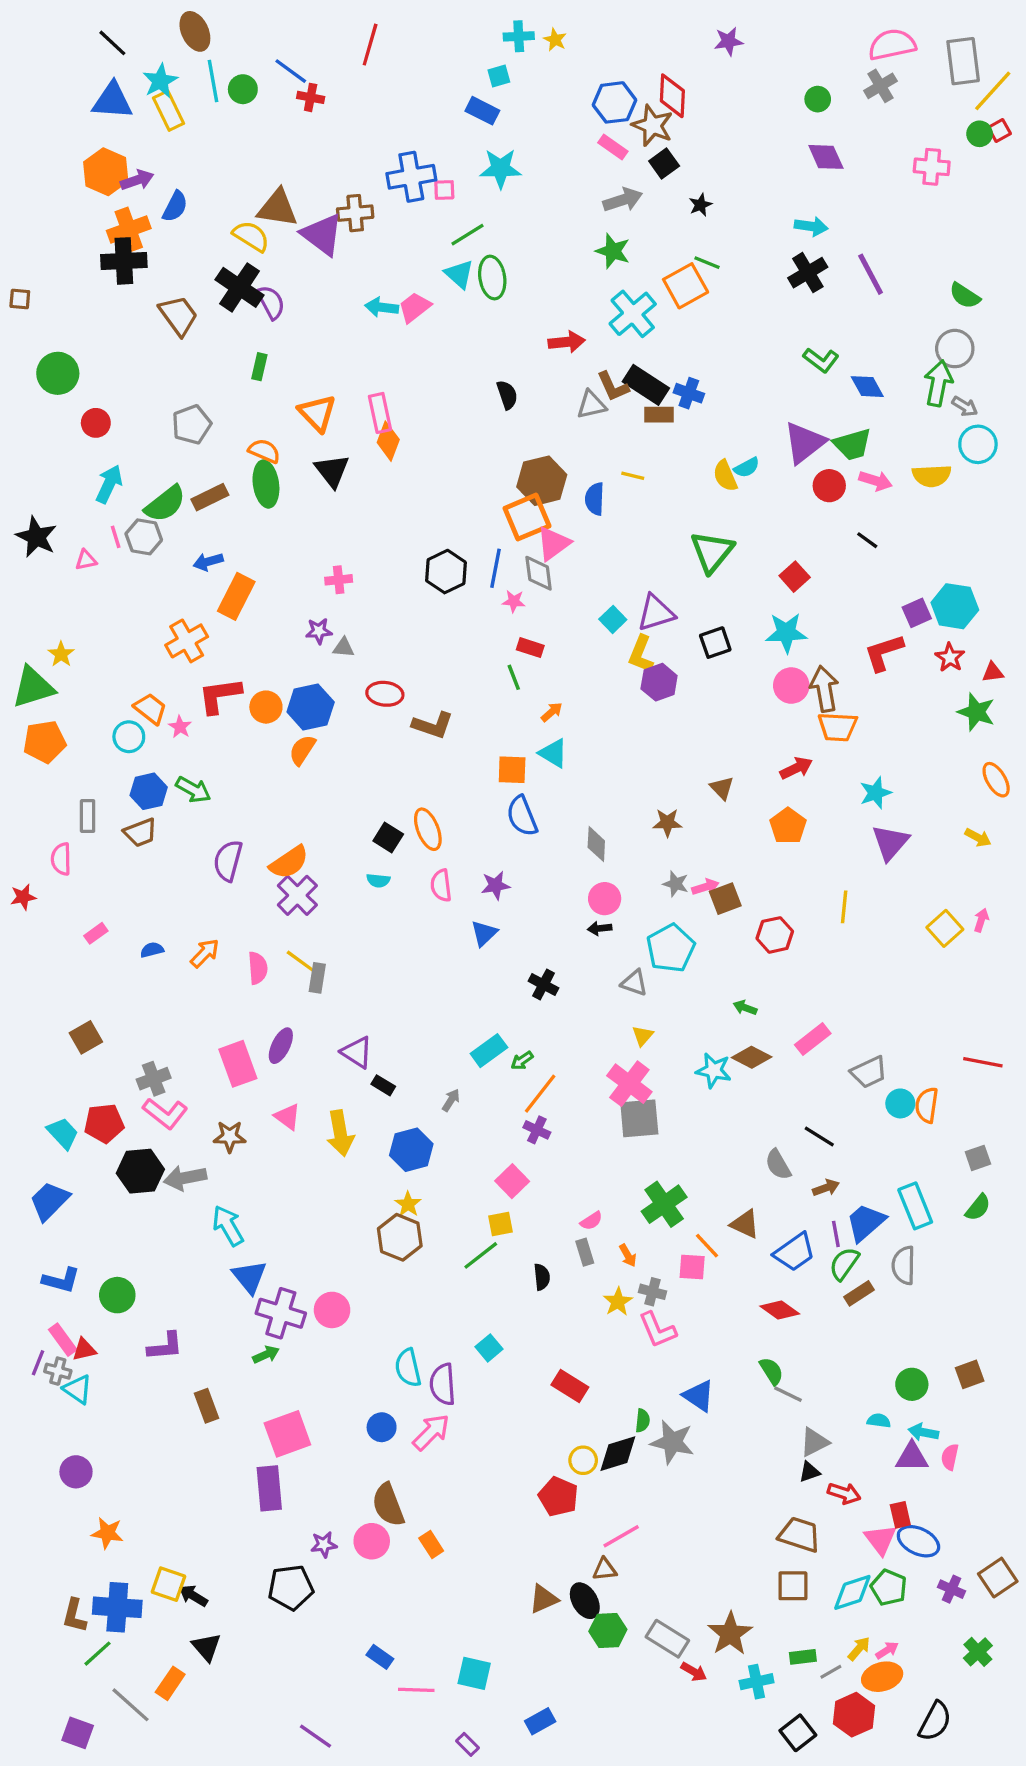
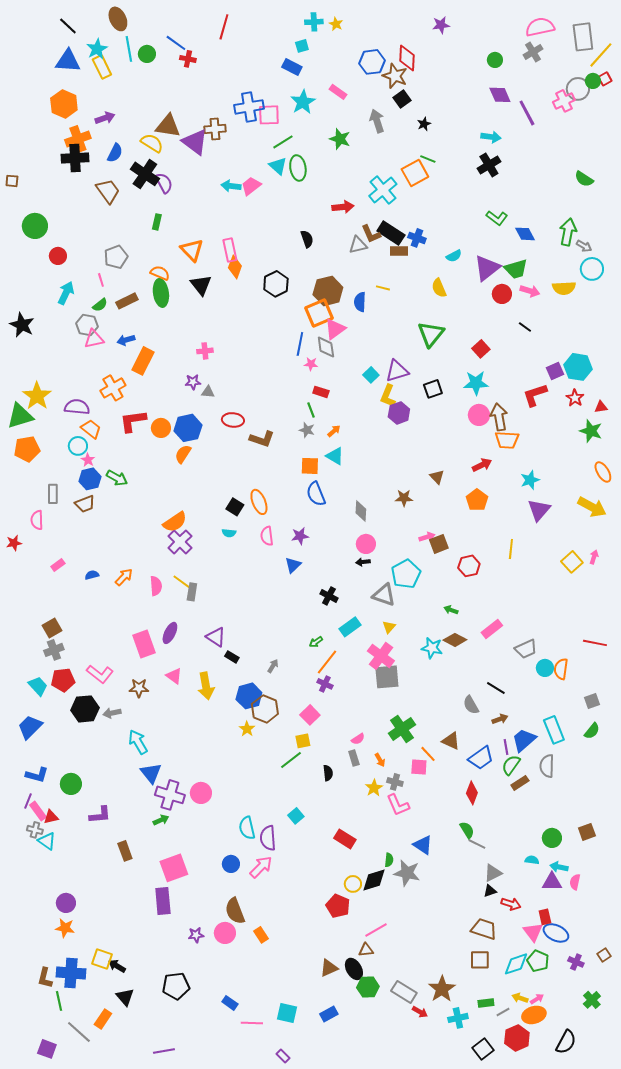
pink rectangle: (613, 147) -> (338, 92), moved
pink cross: (932, 167) -> (564, 101), turned -30
cyan star: (501, 168) -> (303, 102), turned -30
purple arrow: (137, 180) -> (105, 118), moved
pink square: (444, 190) -> (269, 115), size x1.6
gray arrow: (623, 200) -> (377, 121), turned -90
blue semicircle: (175, 206) -> (115, 153), moved
green star: (613, 251) -> (340, 139), moved
purple line: (871, 274) -> (527, 113), moved
gray circle: (955, 349) -> (578, 89), moved
cyan semicircle: (747, 467) -> (454, 256), moved
green semicircle: (165, 504) -> (100, 305), size x0.6
pink line: (116, 537) -> (101, 280), moved
pink triangle: (86, 560) -> (94, 339), moved, size x1.5
black hexagon: (446, 572) -> (276, 284), moved
yellow star: (61, 654) -> (37, 396), size x1.8
pink star: (180, 727) -> (88, 460), moved
yellow arrow: (978, 838) -> (592, 507), size x1.8
purple semicircle: (228, 861) -> (77, 407), moved, turned 80
gray star: (676, 884) -> (307, 430), moved
gray triangle: (634, 983) -> (384, 595), size x1.4
cyan rectangle: (489, 1051) -> (350, 627), moved
gray cross: (154, 1079) -> (54, 650), moved
gray arrow: (185, 1178) -> (112, 713), size x0.7
brown hexagon: (400, 1237) -> (265, 709), moved
red diamond: (780, 1310) -> (472, 793), turned 75
purple line: (38, 1363) -> (28, 801), moved
purple circle: (76, 1472) -> (66, 903), moved
brown square: (998, 1578) -> (604, 955), size x0.6
black pentagon: (291, 1587) -> (176, 986), moved
yellow arrow: (859, 1649) -> (520, 998), turned -112
green line: (97, 1654) -> (59, 1001), turned -60
blue rectangle: (540, 1721) -> (329, 1014), moved
purple line: (316, 1736) -> (164, 1051), moved, turned -45

